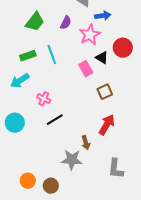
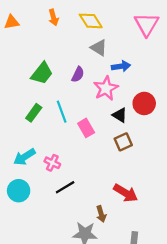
green rectangle: (28, 56) -> (34, 113), turned -35
pink rectangle: (86, 69) -> (86, 128), moved
cyan arrow: (20, 81) -> (24, 157), moved
brown square: (105, 92) -> (123, 142), moved
red arrow: (107, 125) -> (126, 193), turned 90

